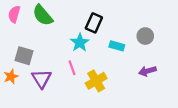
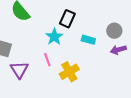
purple arrow: (147, 71) -> (118, 50), moved

